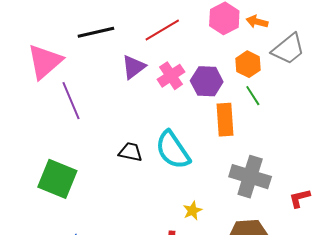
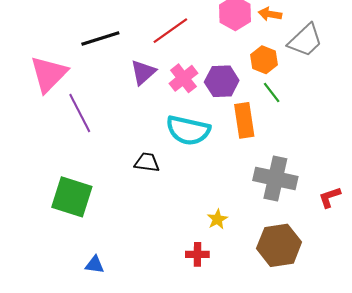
cyan semicircle: (173, 150) -> (188, 130), moved, turned -39

